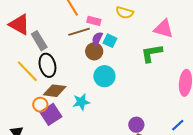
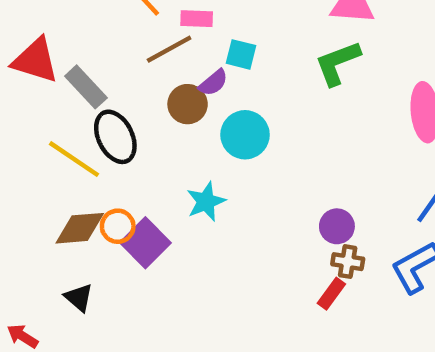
purple semicircle: (97, 39) -> (213, 83), moved, turned -144
brown circle: (94, 51) -> (188, 104), moved
brown diamond: (55, 91) -> (80, 228), moved

